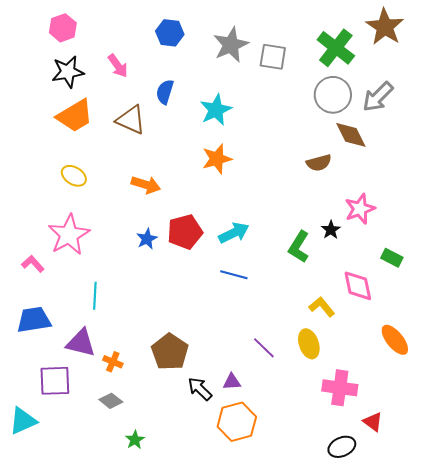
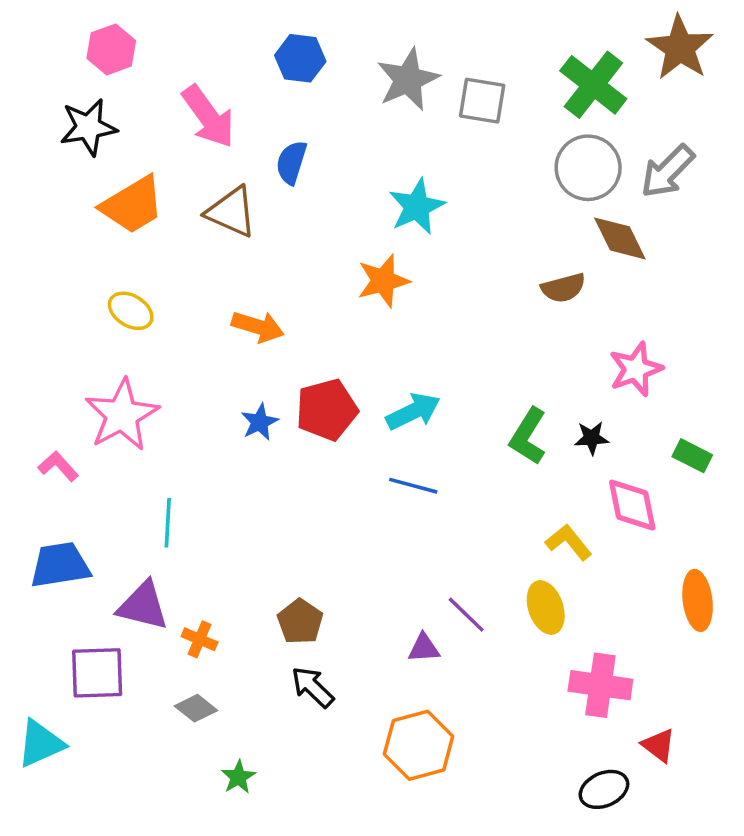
pink arrow: (118, 66) -> (208, 117), size x1.5
black star: (68, 72) -> (88, 127), moved
cyan star: (216, 110) -> (417, 207), moved
black star: (331, 230) -> (592, 438), moved, turned 30
orange ellipse: (395, 340) -> (698, 600), turned 32
brown pentagon: (170, 352) -> (300, 622), size x0.7
purple triangle: (232, 382) -> (424, 648), moved
black arrow: (200, 389) -> (313, 687), moved

